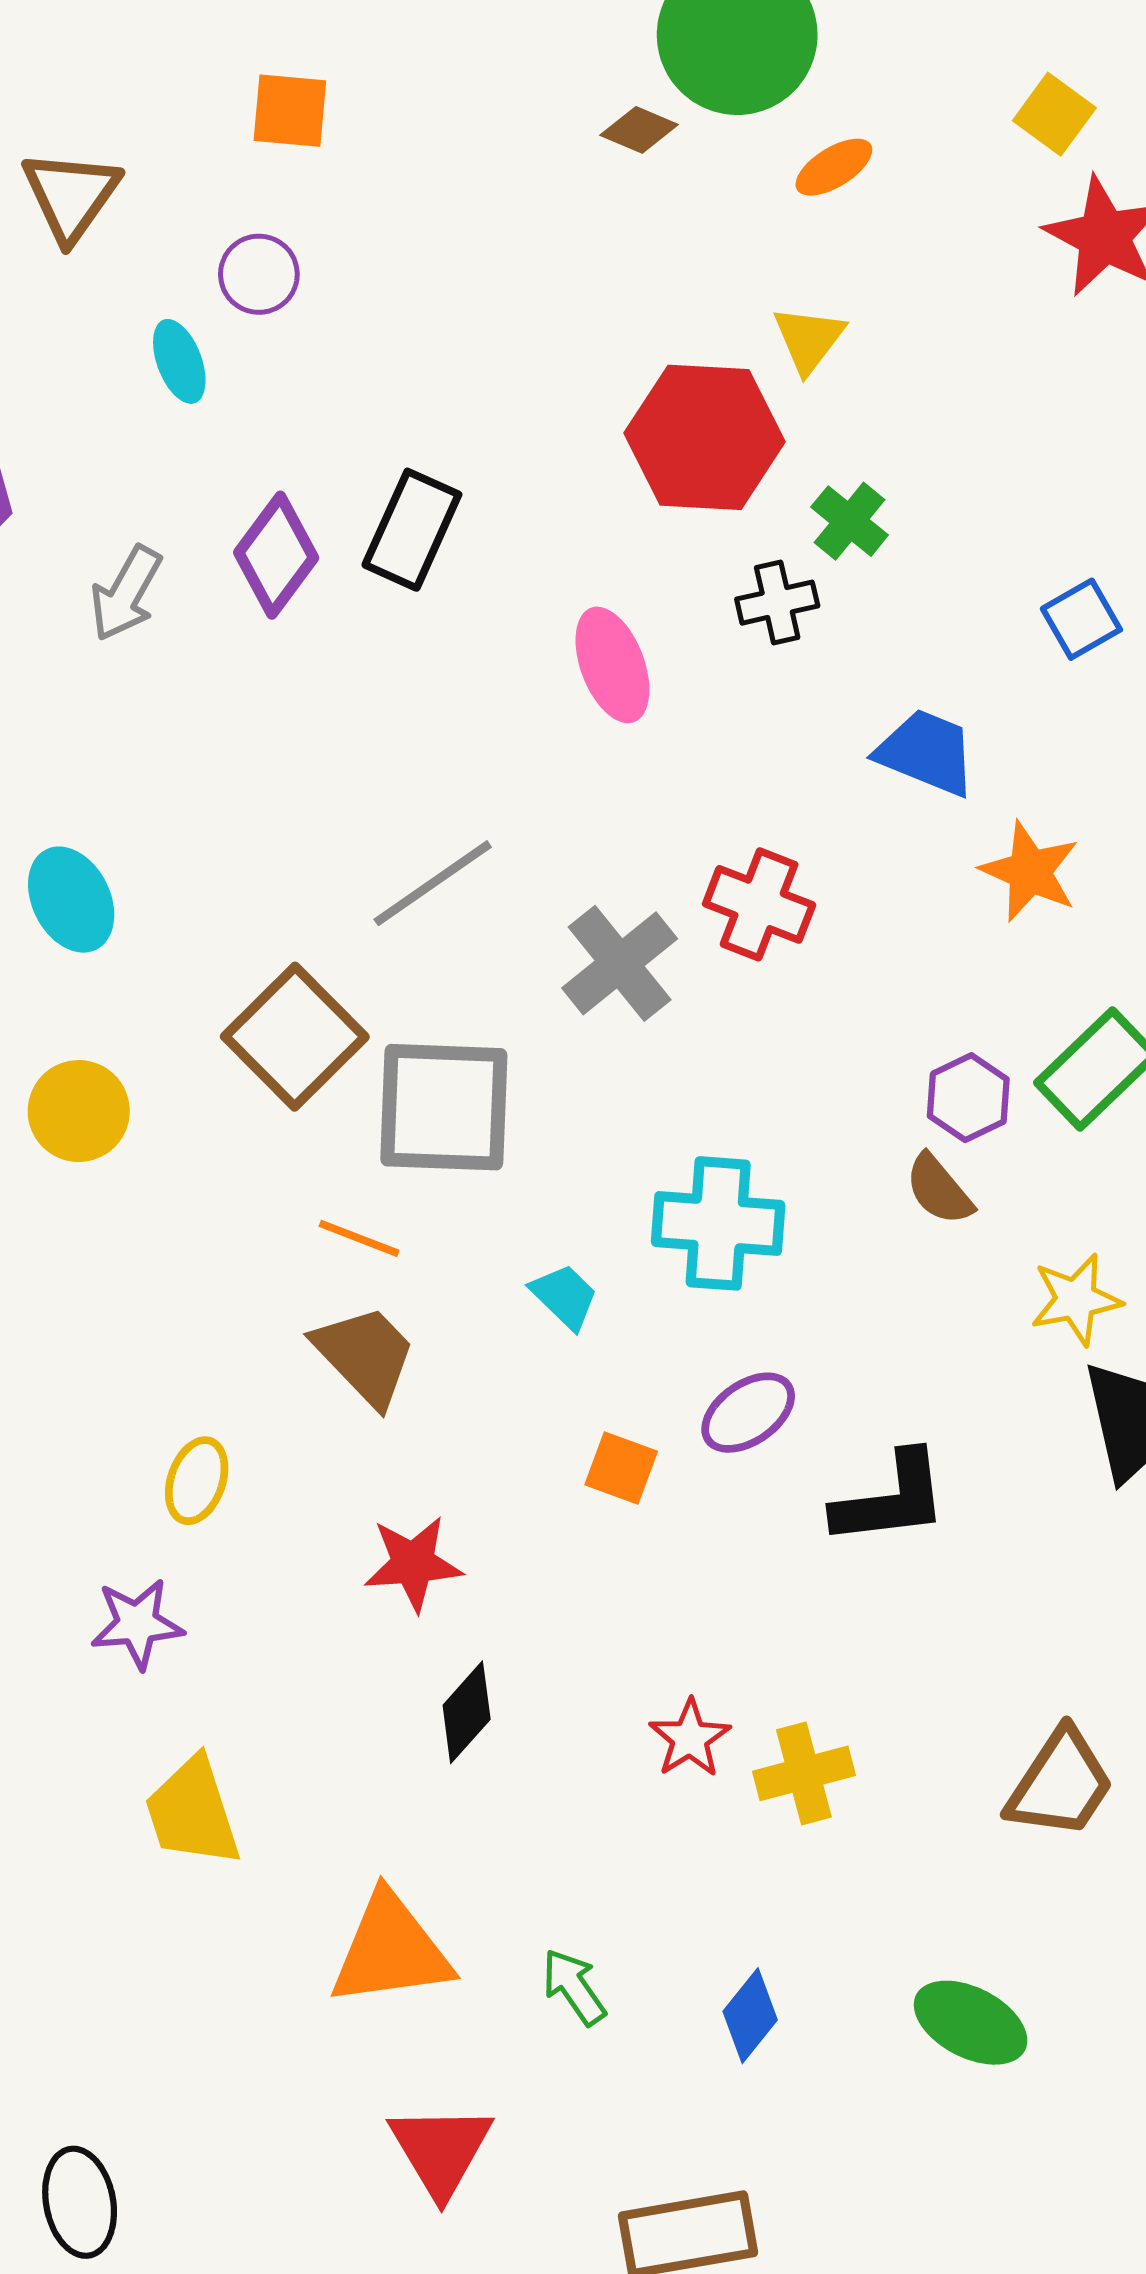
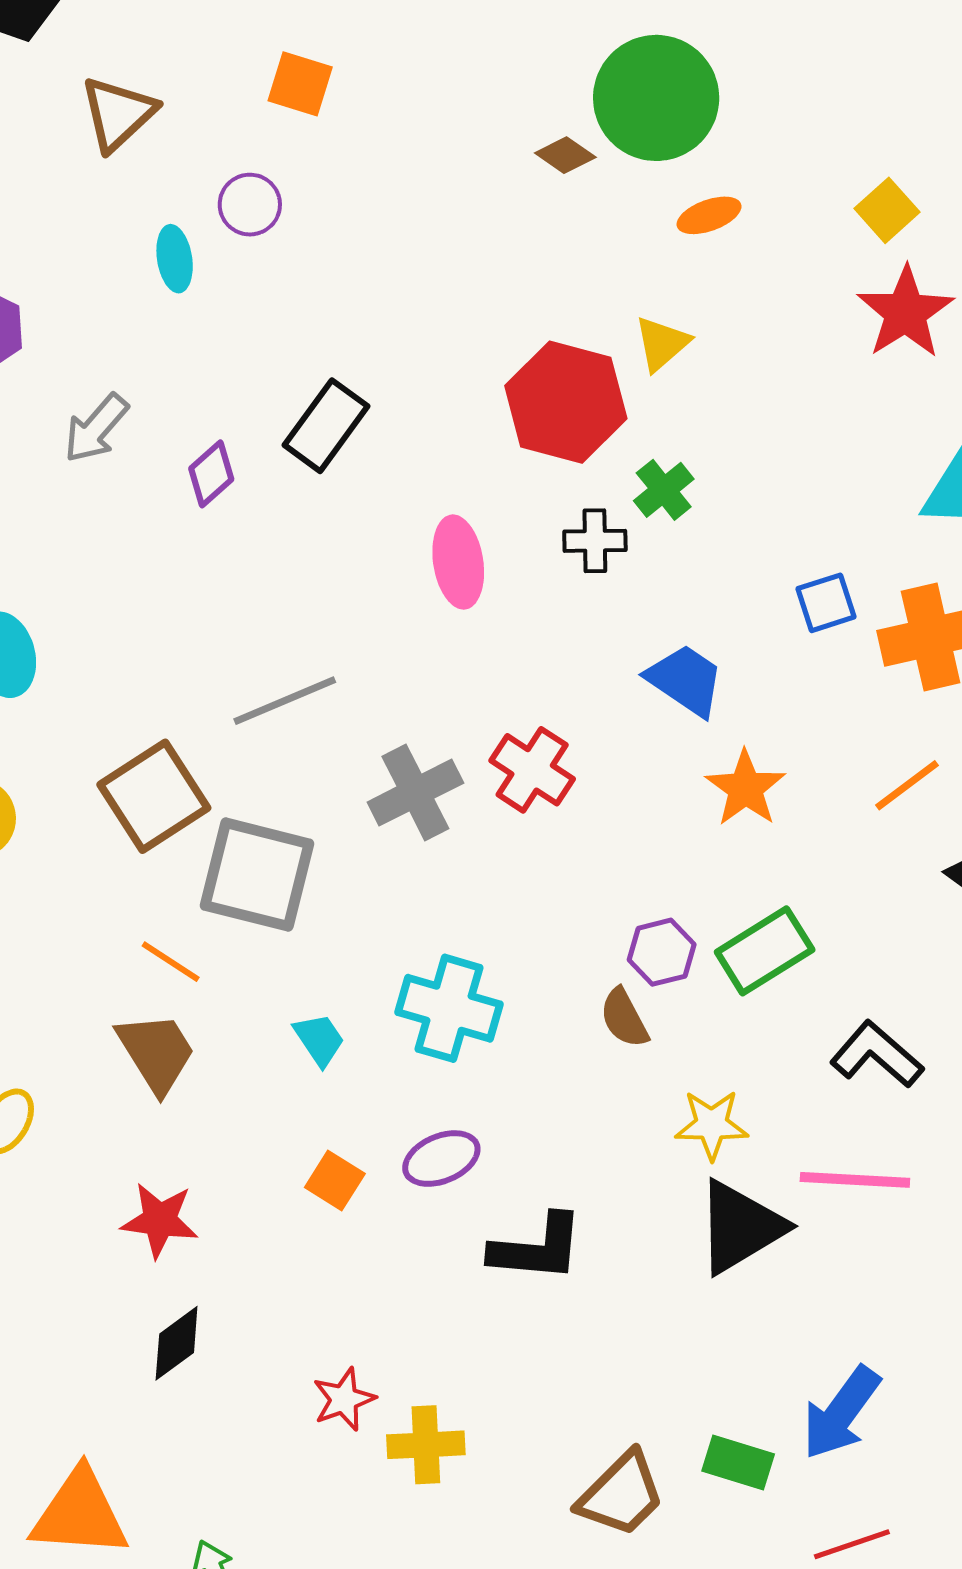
purple diamond: (276, 555) -> (211, 474), moved, size x0.7

